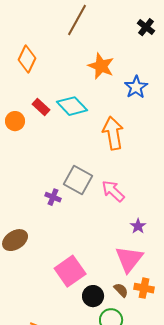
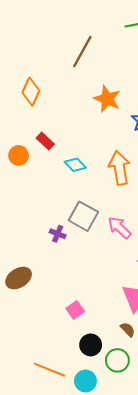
cyan diamond: (72, 106) -> (75, 165), moved, size x0.7
pink square: (70, 271) -> (75, 310), size x0.6
black circle: (93, 296) -> (91, 345), moved

